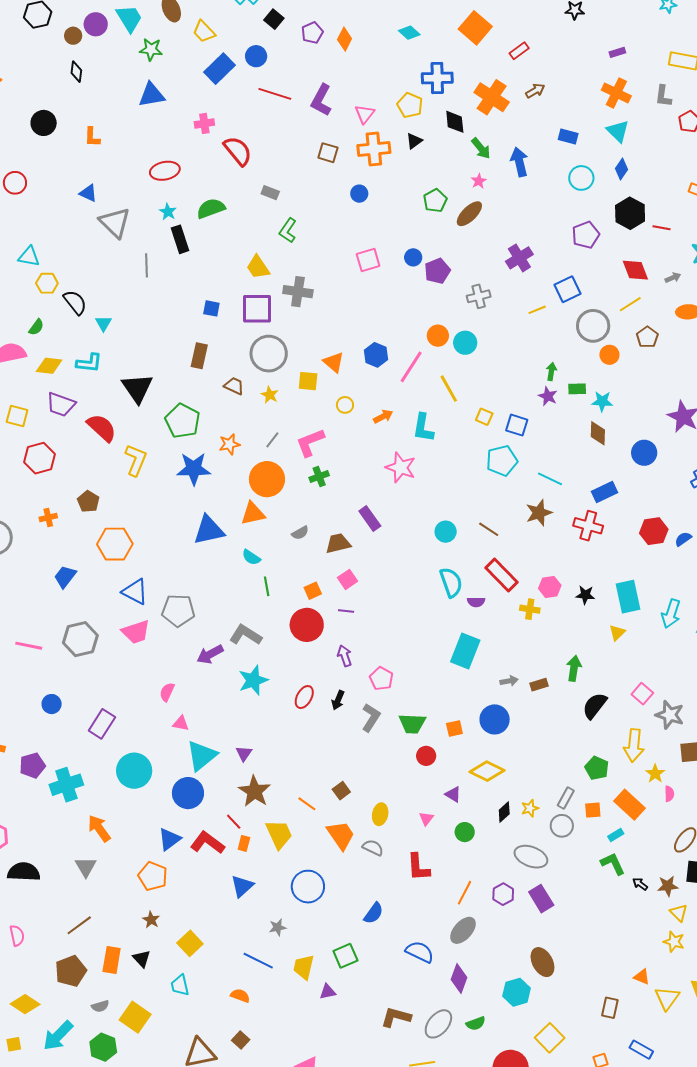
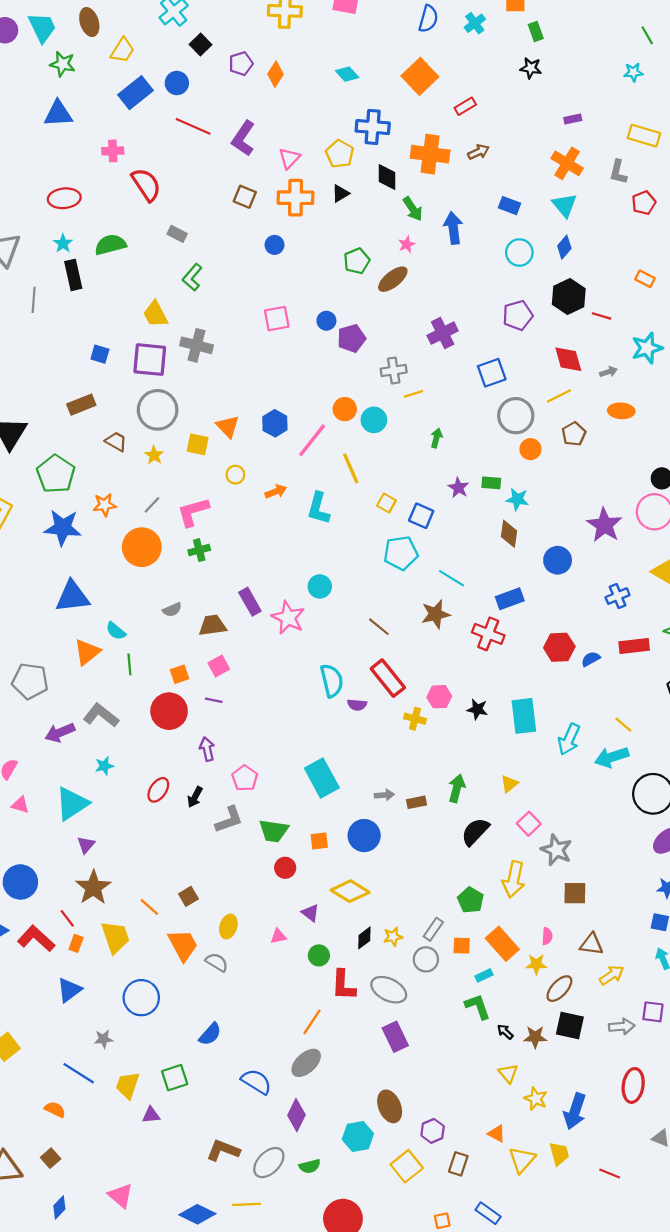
yellow trapezoid: (204, 32) -> (123, 50), turned -110
orange cross: (492, 97) -> (430, 154), turned -32
yellow line: (537, 310) -> (413, 394), moved
brown rectangle: (199, 356) -> (81, 405), turned 50
green arrow: (551, 371) -> (436, 438), moved
pink star: (401, 467) -> (288, 618), moved
orange triangle: (253, 514) -> (87, 652), moved, turned -32
cyan circle: (446, 532) -> (320, 586), moved
yellow triangle: (617, 633) -> (509, 784), moved
cyan rectangle: (465, 651) -> (322, 778), moved, turned -56
cyan star: (253, 680) -> (104, 766), size x0.6
gray L-shape: (371, 718) -> (229, 820), turned 32
cyan triangle: (202, 756) -> (72, 804), moved
yellow star: (655, 774) -> (536, 964), moved, turned 30
pink triangle: (426, 819) -> (278, 936), turned 35
red L-shape: (418, 867) -> (343, 985), moved
purple hexagon: (503, 894) -> (433, 1131), moved
yellow triangle: (679, 913) -> (508, 1073), moved
yellow square: (550, 1038) -> (407, 1166), moved

